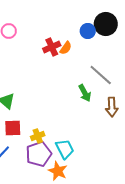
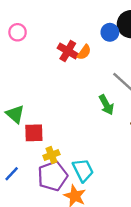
red cross: (52, 47) -> (68, 51), turned -36
red square: (13, 128) -> (34, 133), moved

